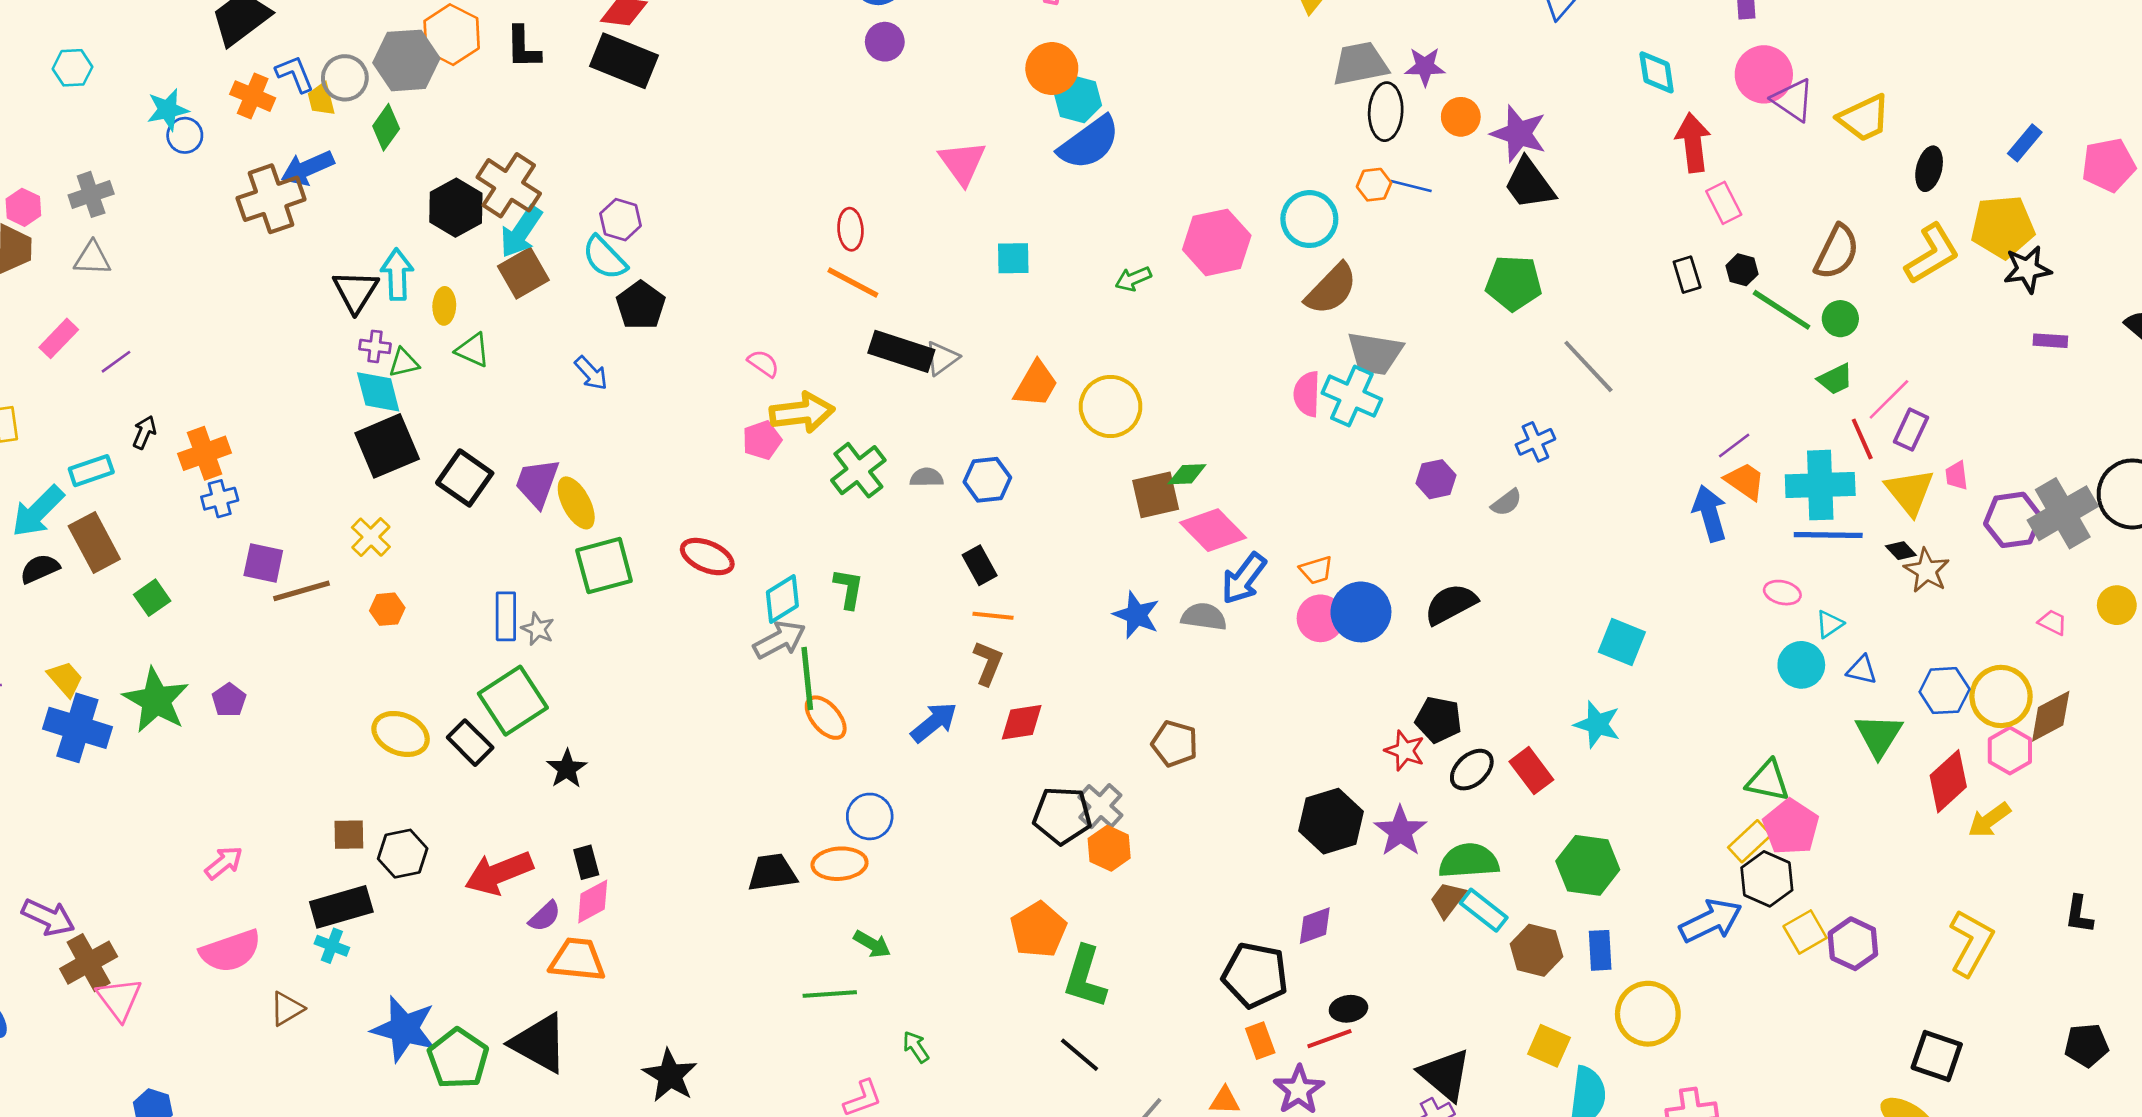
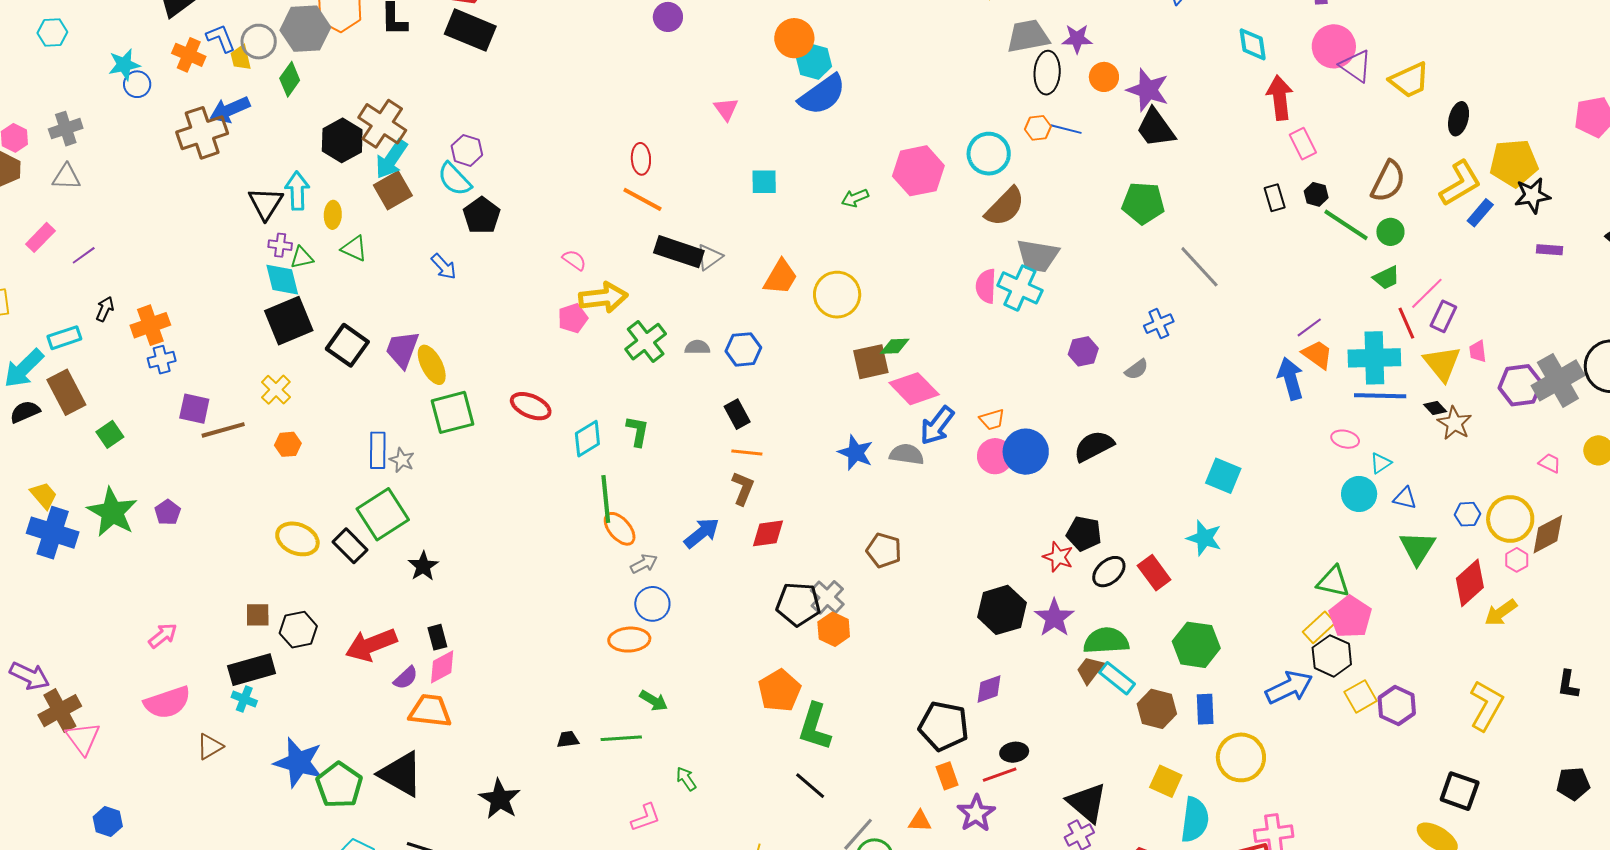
blue rectangle: (2025, 143) -> (1480, 213), moved
pink triangle: (962, 163) -> (726, 109), size x0.7
gray arrow: (779, 640) -> (644, 564), moved, size x0.7
blue hexagon: (1945, 691) -> (1467, 514), size x0.7
pink hexagon: (2010, 751) -> (1517, 560), size x0.7
black trapezoid: (772, 873) -> (568, 739), moved, size x0.6

